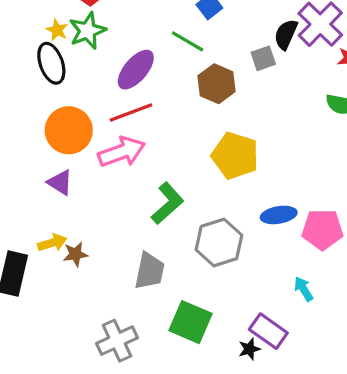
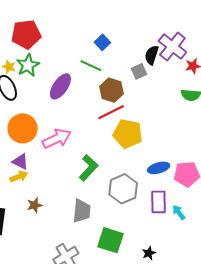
red line: (131, 113) -> (111, 112), moved
yellow arrow: (52, 243) -> (19, 177), moved
purple rectangle: (268, 331) -> (158, 202), moved, turned 60

